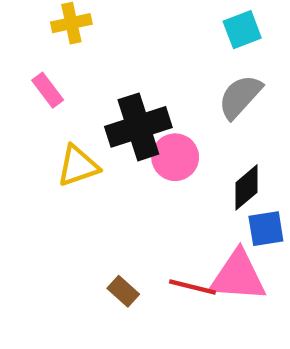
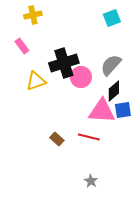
gray semicircle: (240, 97) -> (111, 65), moved
pink triangle: (238, 276) -> (102, 111), moved

